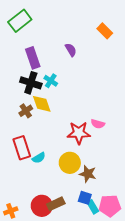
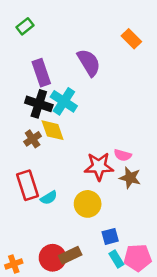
green rectangle: (20, 21) -> (25, 26), size x0.6
purple semicircle: (71, 50) -> (89, 63), size x1.6
cyan cross: (51, 81) -> (64, 101), size x1.5
brown star: (88, 174) -> (130, 178), moved
blue square: (85, 198) -> (110, 236), moved, turned -32

